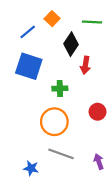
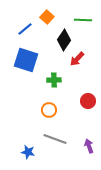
red arrow: (85, 65) -> (77, 59), turned 35
orange circle: (54, 122) -> (49, 110), size x0.6

